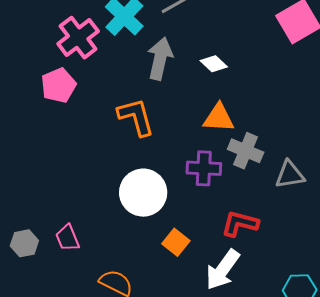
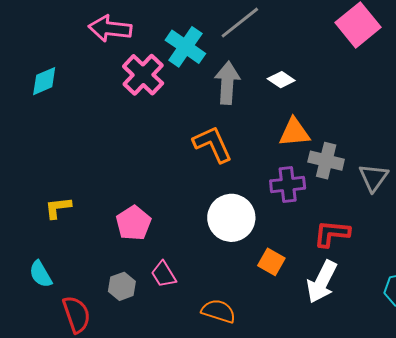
pink pentagon: (59, 85) -> (133, 223), moved
gray triangle: (290, 175) -> (373, 178), turned -36

